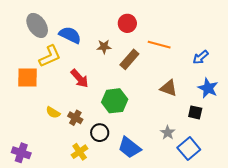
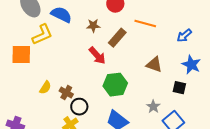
red arrow: (80, 79) -> (97, 56), moved
green hexagon: (115, 101) -> (115, 85), moved
yellow semicircle: (53, 112) -> (45, 88), turned -88
black circle: (100, 133) -> (79, 107), moved

